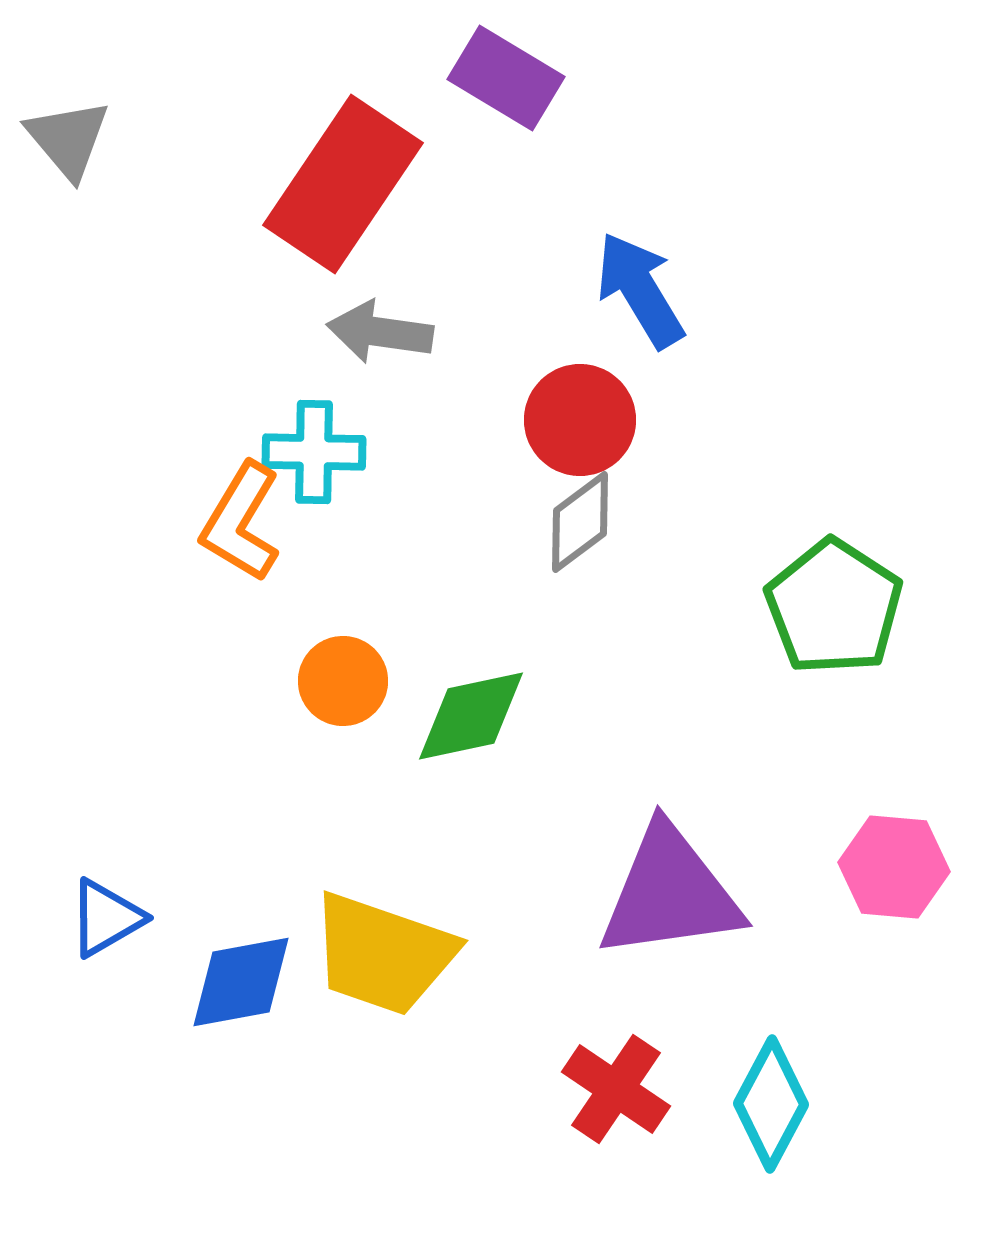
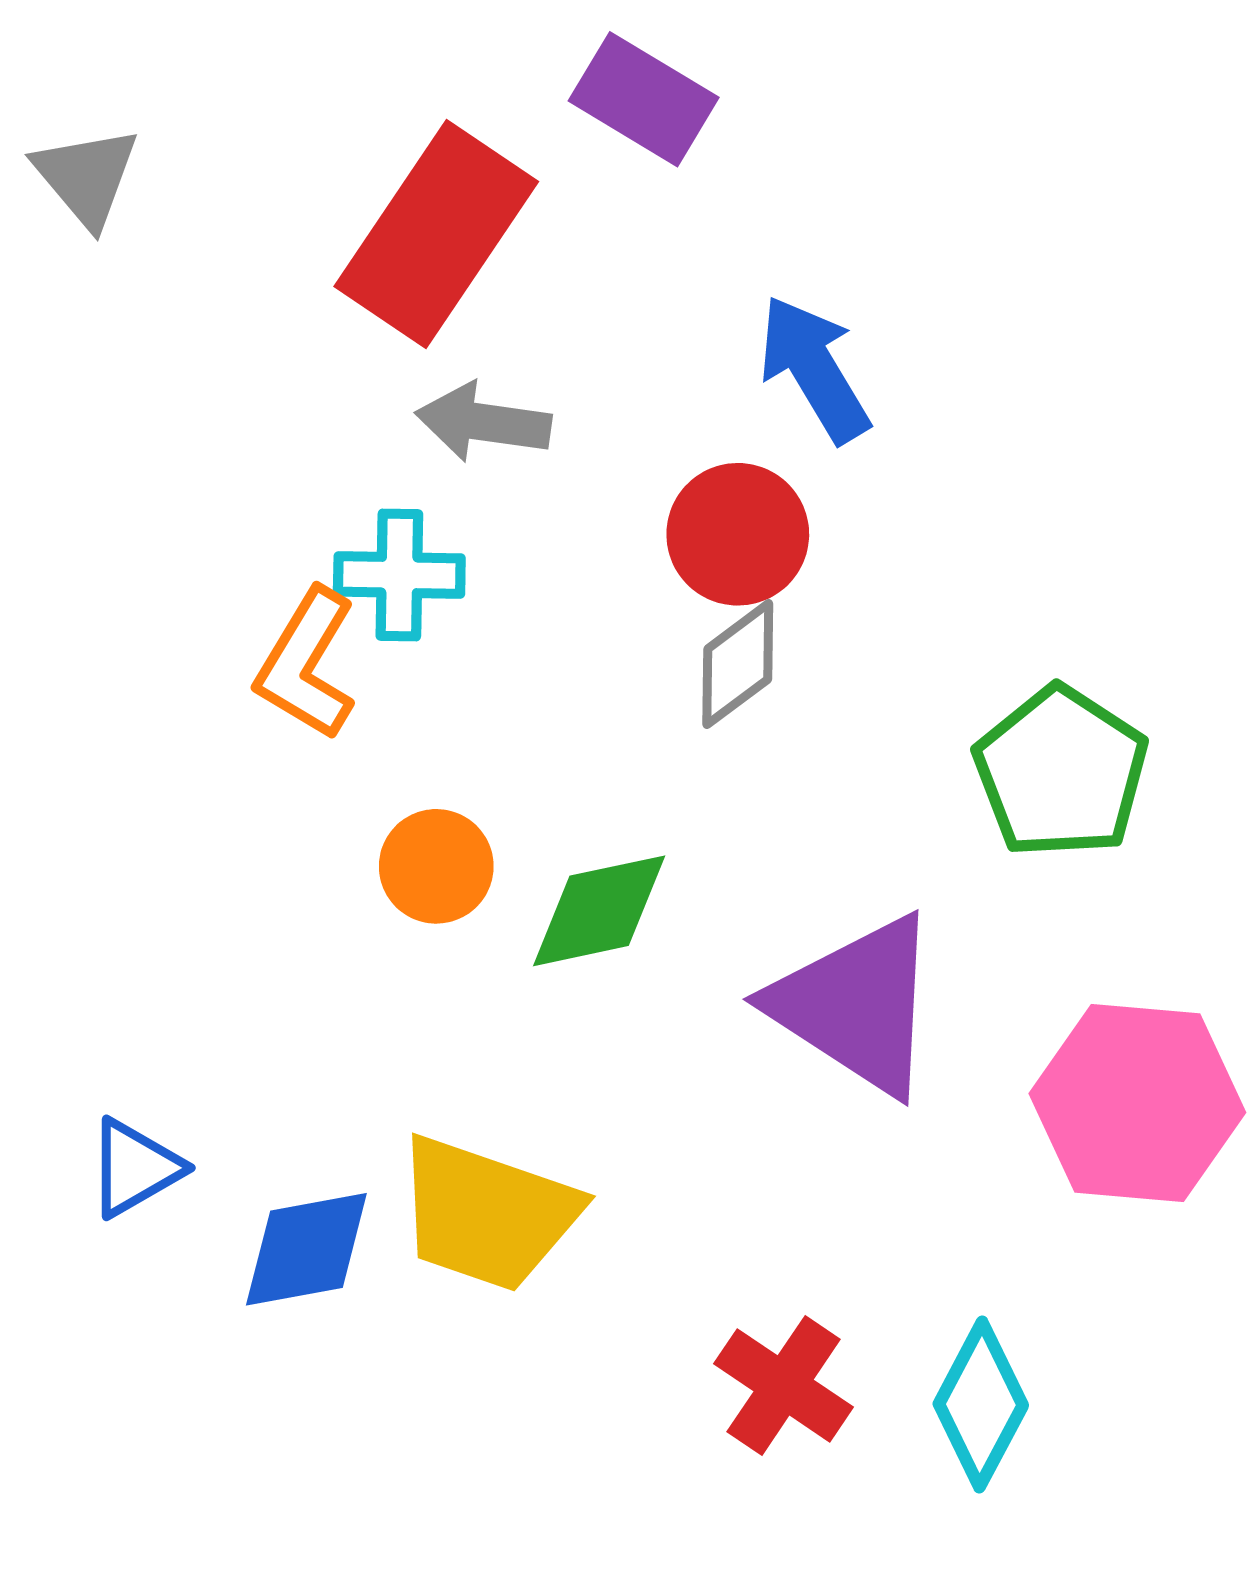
pink hexagon: (894, 867) -> (1137, 1103), size x1.5
purple triangle: (670, 893) -> (856, 1005), moved, turned 41

